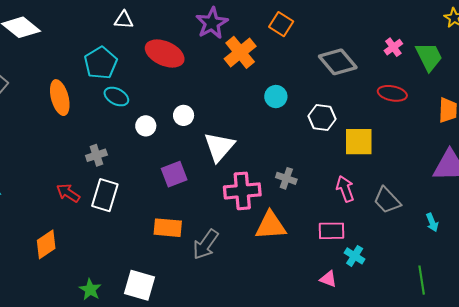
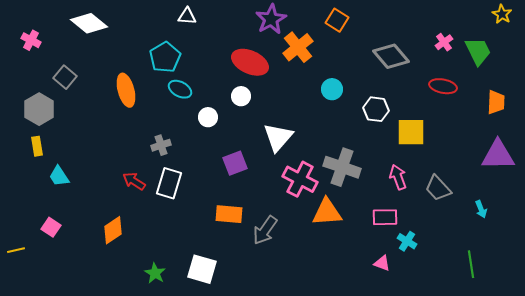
red ellipse: (165, 53) -> (250, 62), moved
white circle: (184, 115) -> (241, 96), moved
gray cross: (286, 178) -> (342, 167), size x1.8
pink cross: (242, 191) -> (300, 179), turned 32

